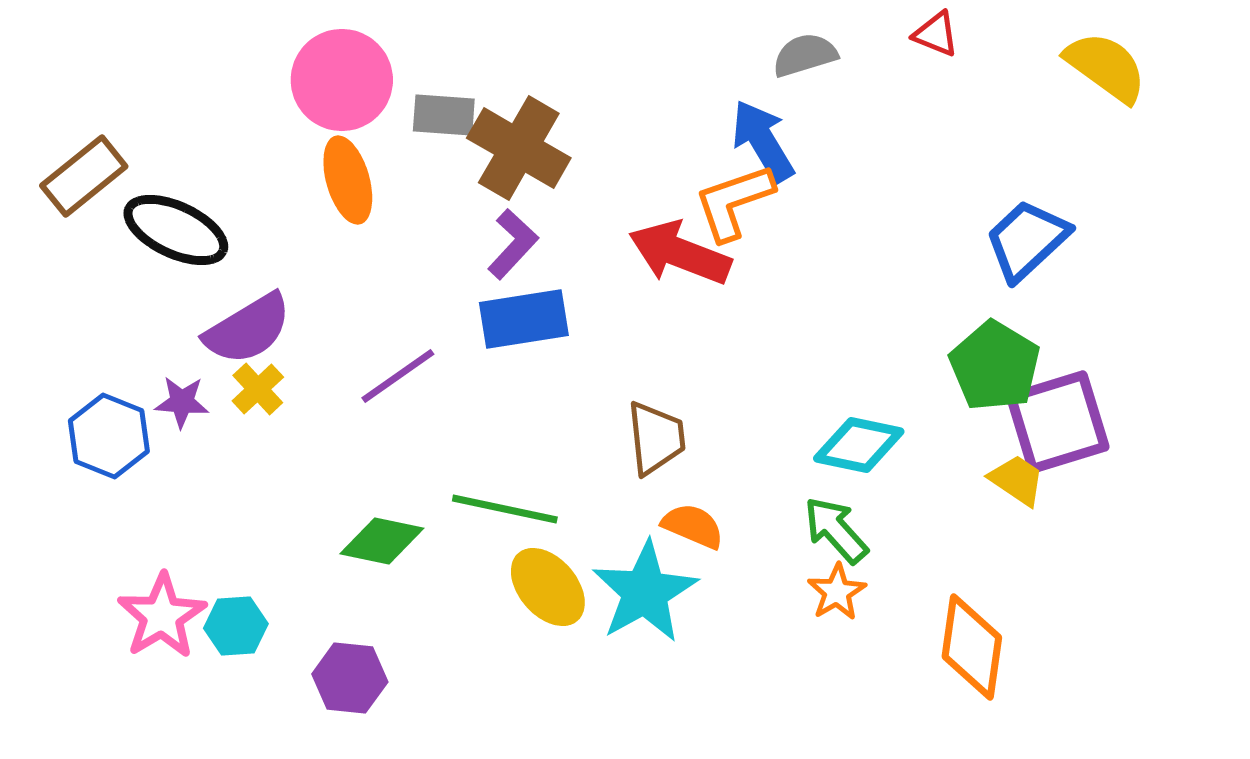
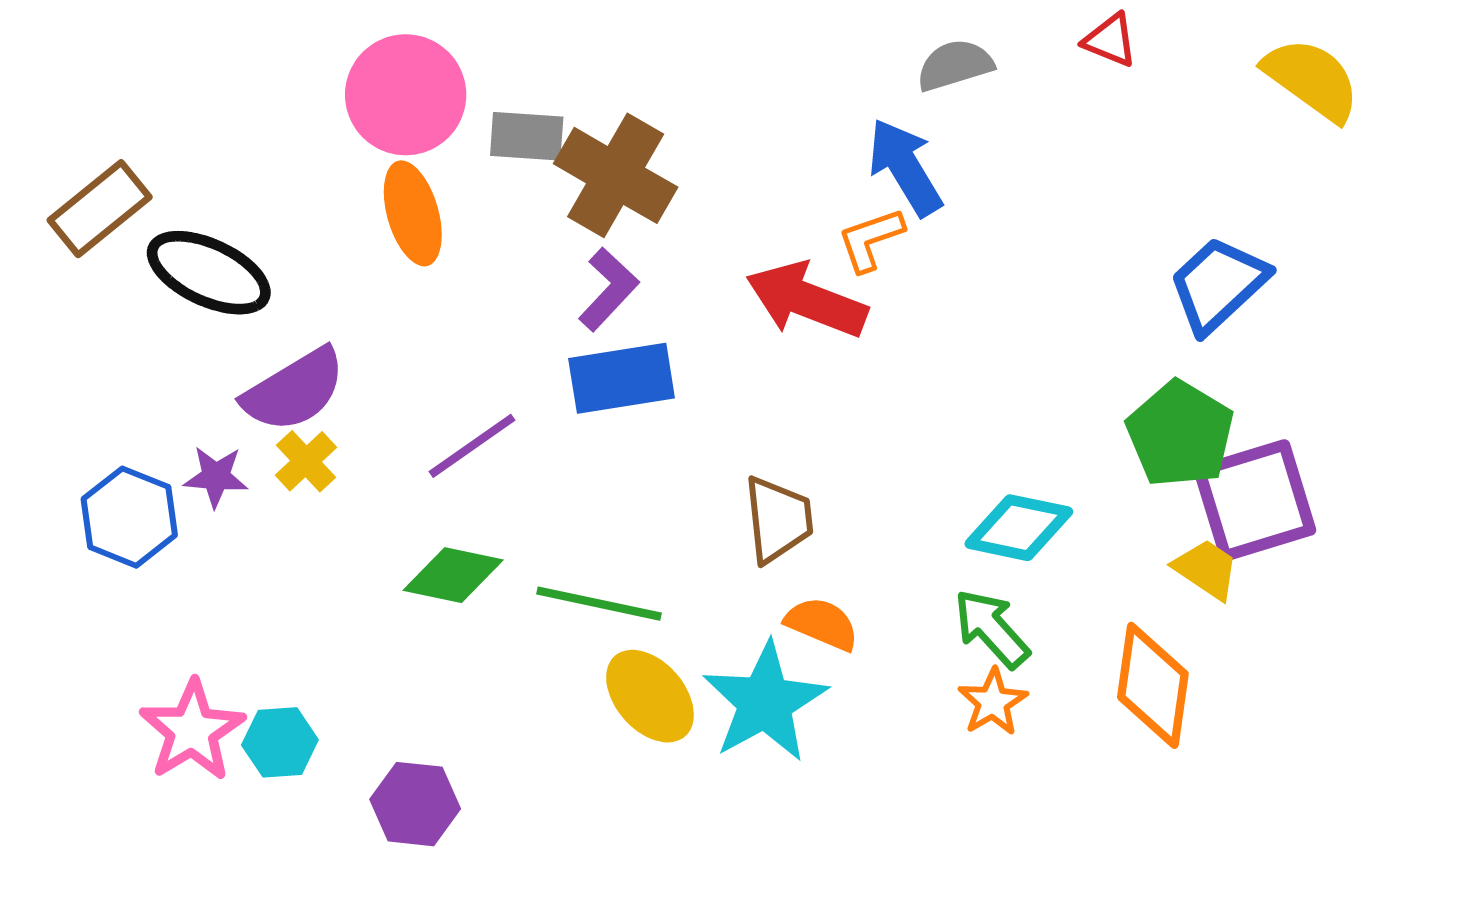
orange L-shape: (734, 202) -> (871, 239), size x0.7
green diamond: (382, 541) -> (453, 575), moved
orange diamond: (972, 647) -> (1153, 685), moved

